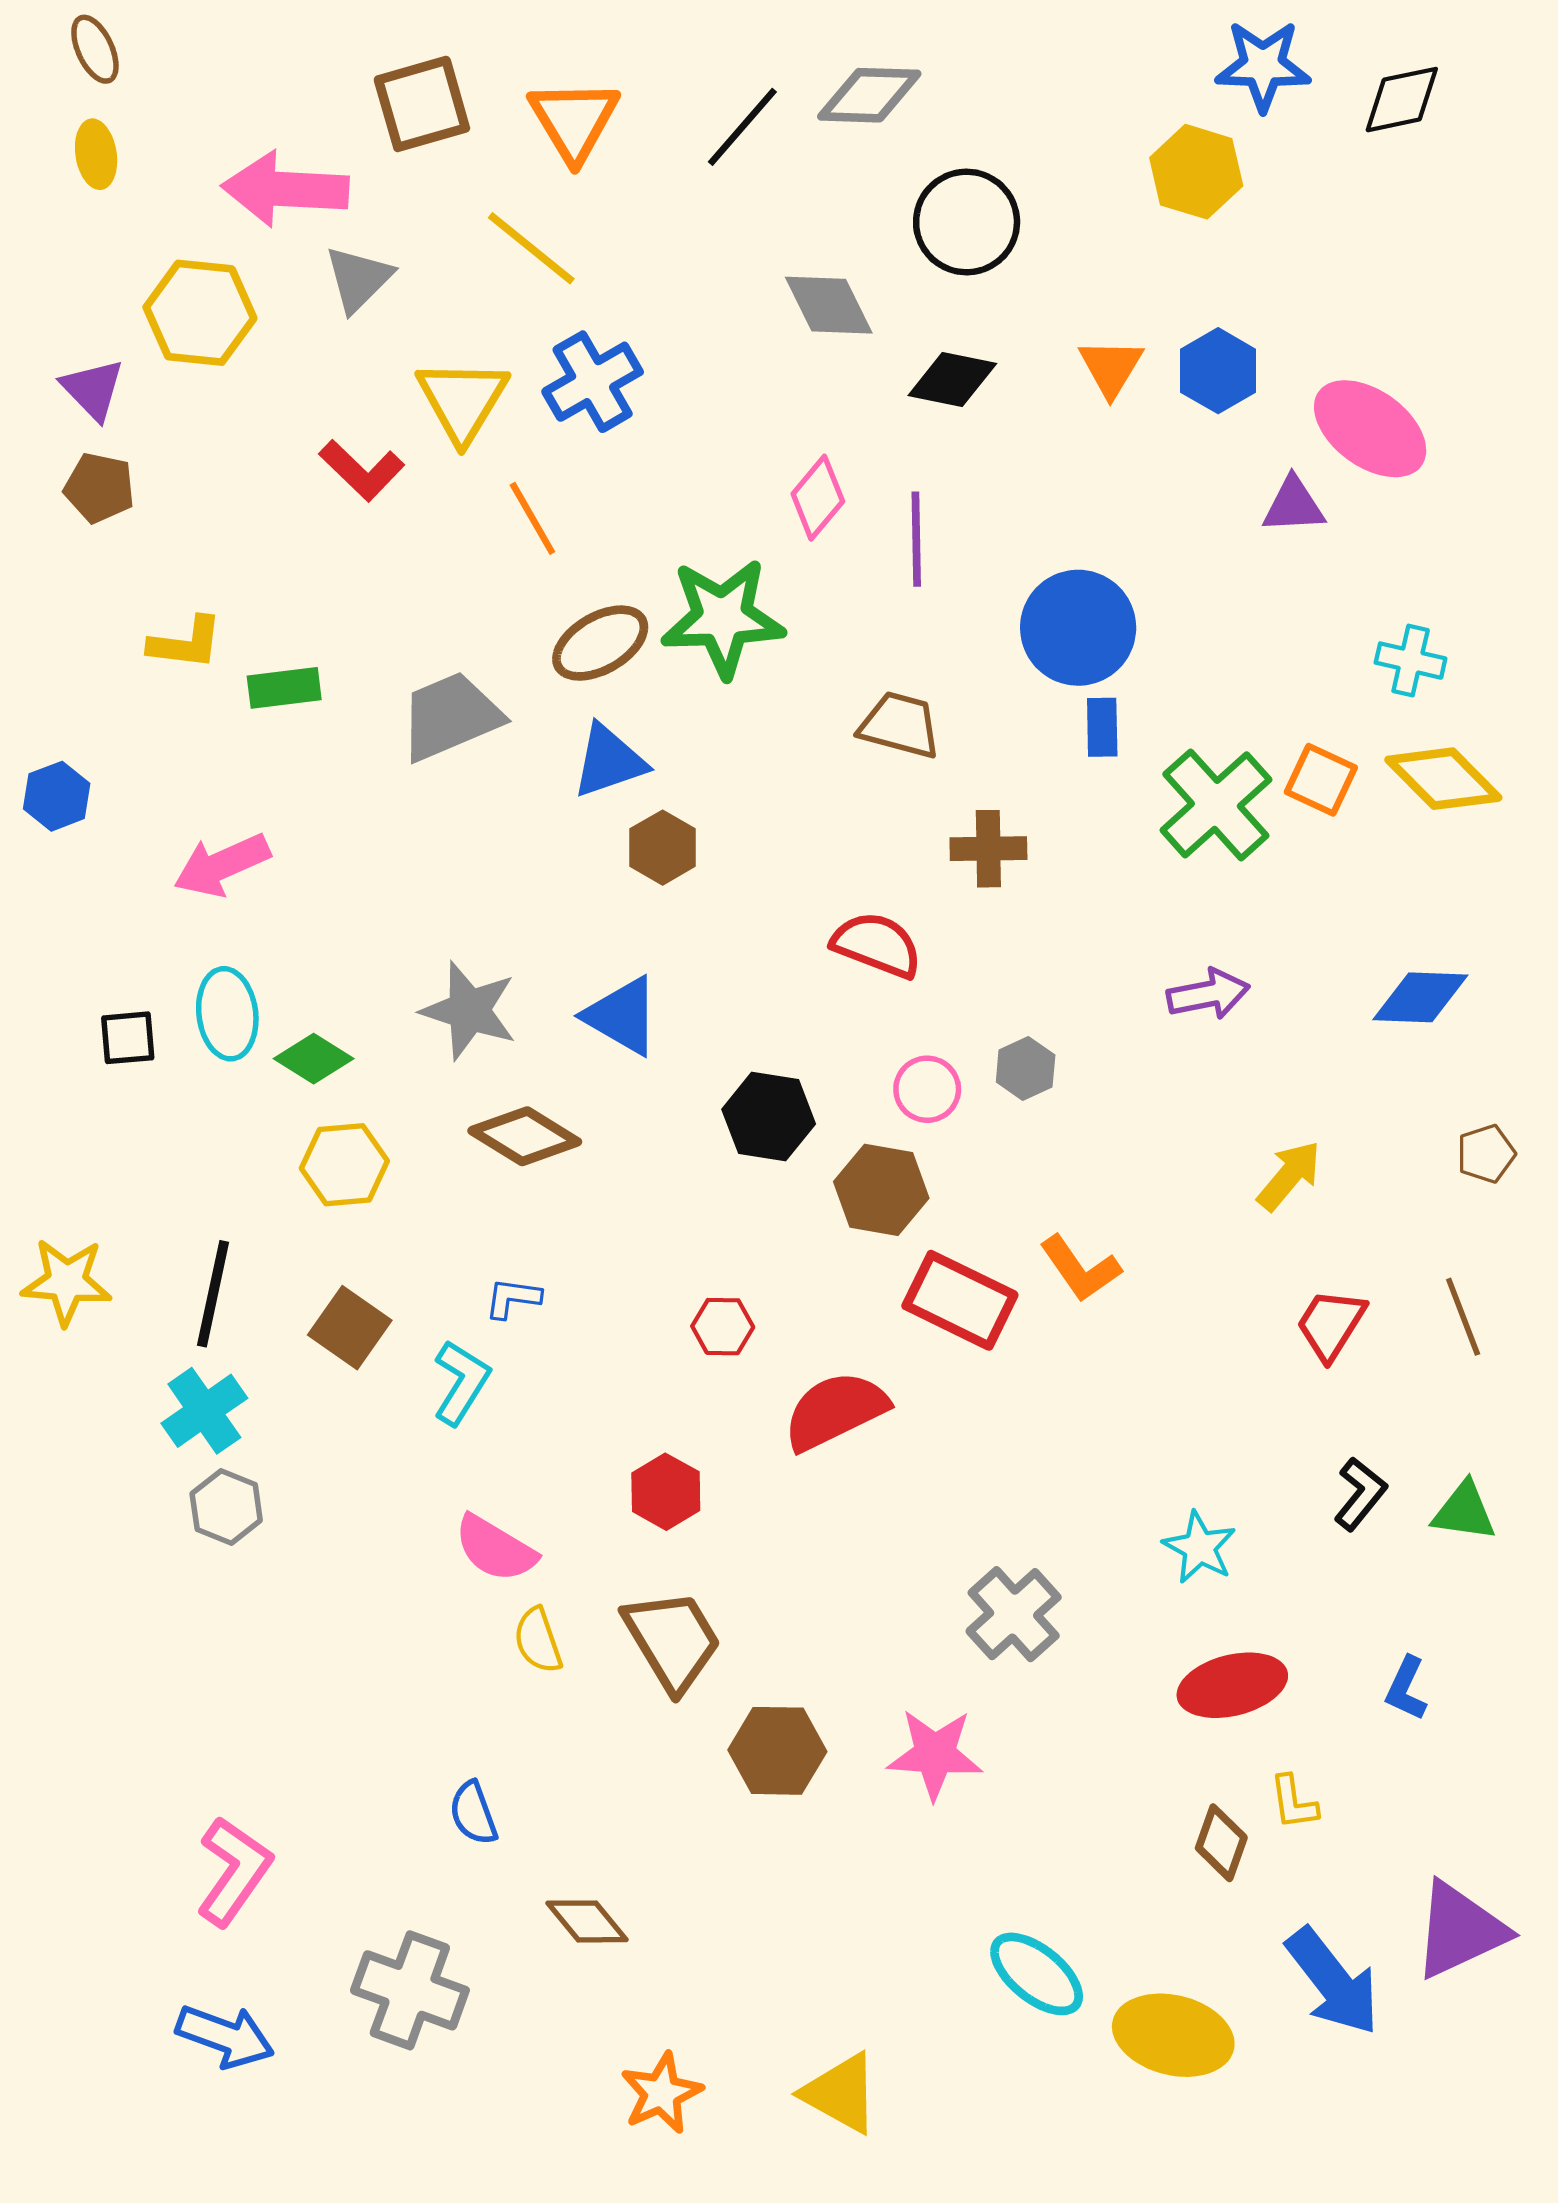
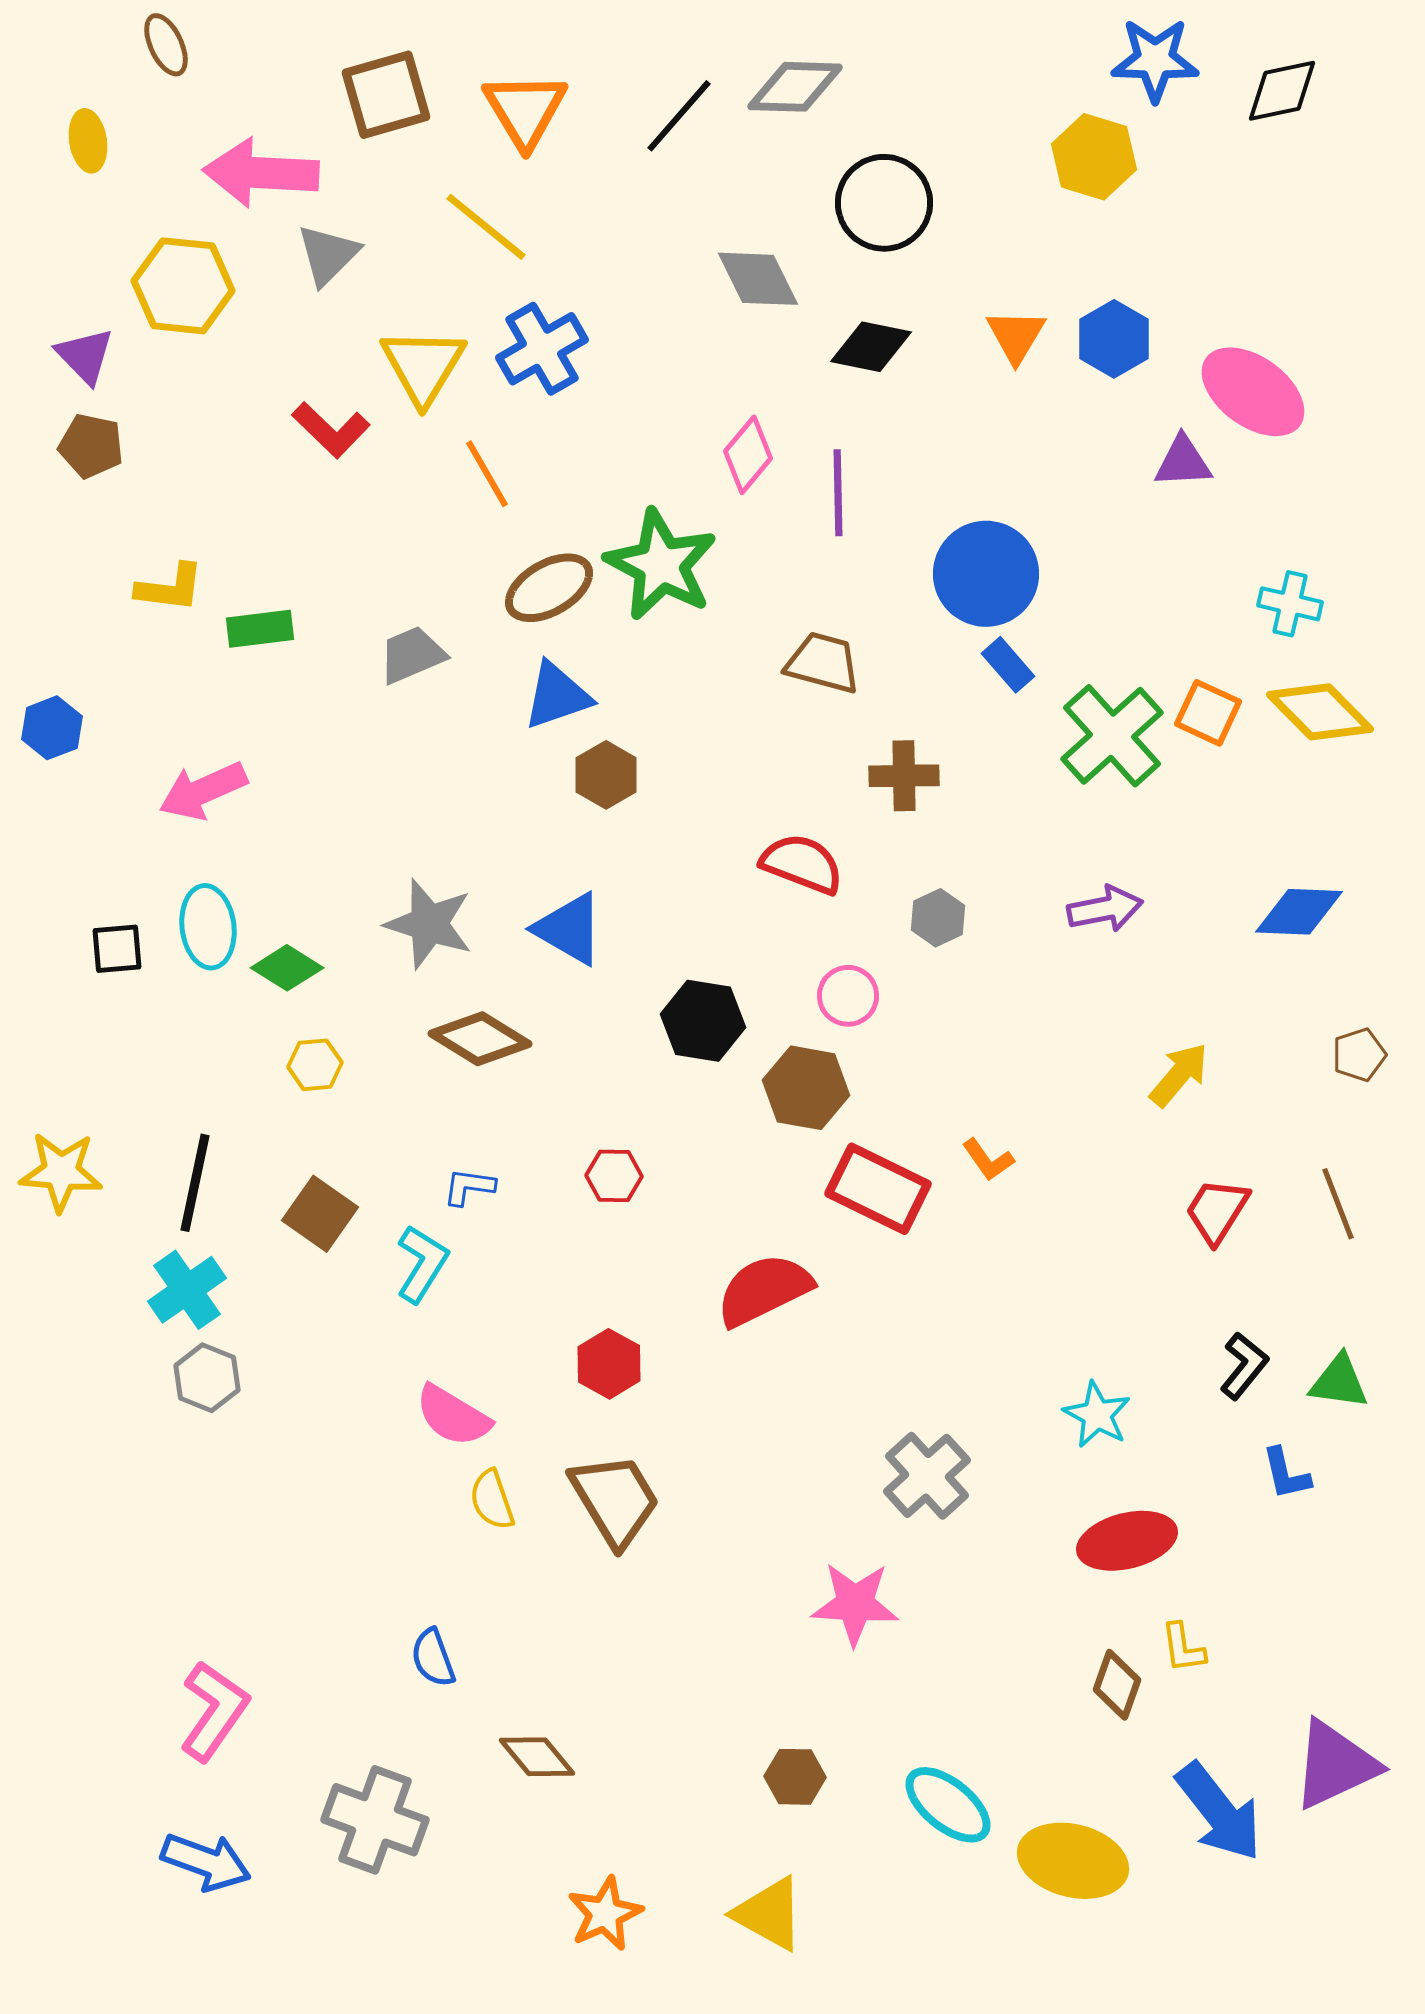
brown ellipse: (95, 49) -> (166, 45), moved
green star: (723, 618) -> (661, 565), turned 30
gray trapezoid: (450, 716) -> (412, 655), size x0.7
blue rectangle: (1102, 727) -> (1008, 665), turned -40
gray hexagon: (1026, 1068) -> (938, 918), moved
yellow hexagon: (344, 1165) -> (315, 1065), size x0.7
orange L-shape: (1080, 1269) -> (988, 1160), size x0.7
red hexagon: (723, 1327) -> (614, 1176), moved
blue L-shape: (1406, 1689) -> (1286, 1474), moved, turned -38
brown hexagon: (777, 1751) -> (795, 1777), moved, size x0.7

